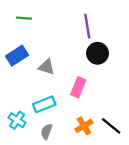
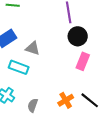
pink rectangle: (78, 87) -> (83, 61), moved
cyan rectangle: (44, 104) -> (19, 67), moved, turned 42

